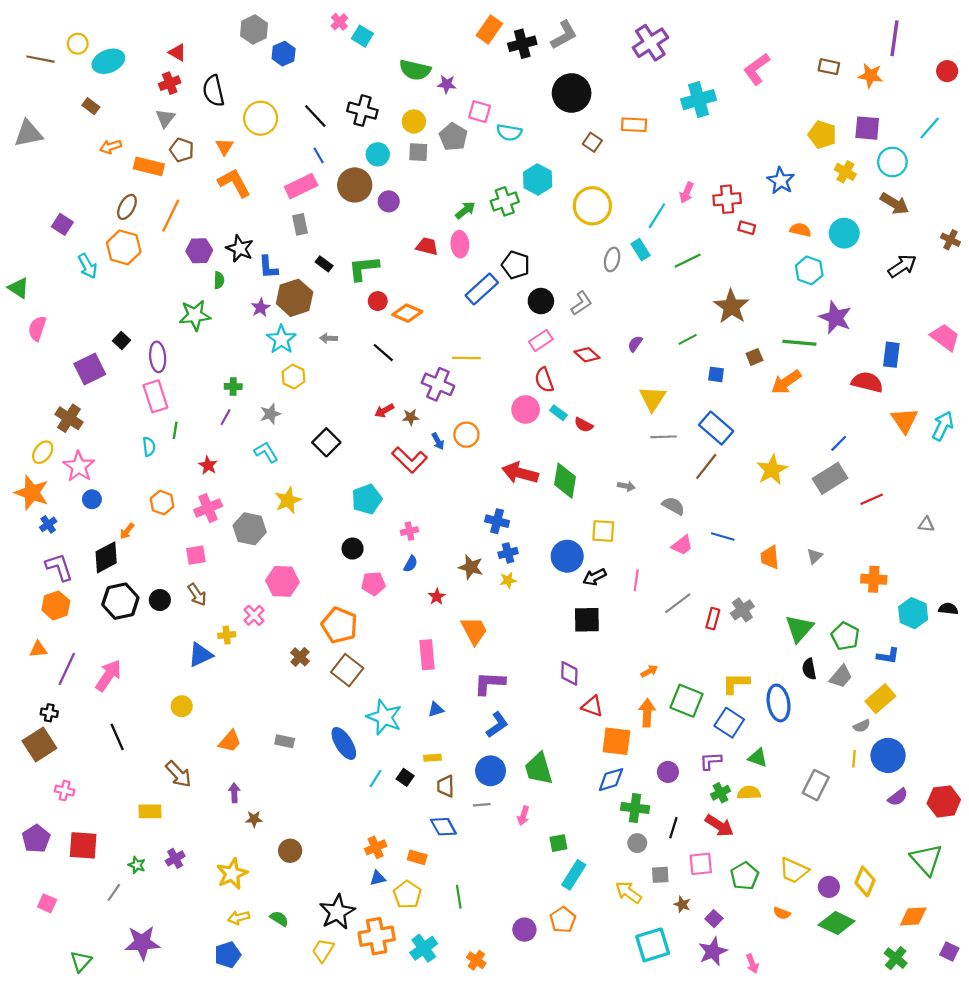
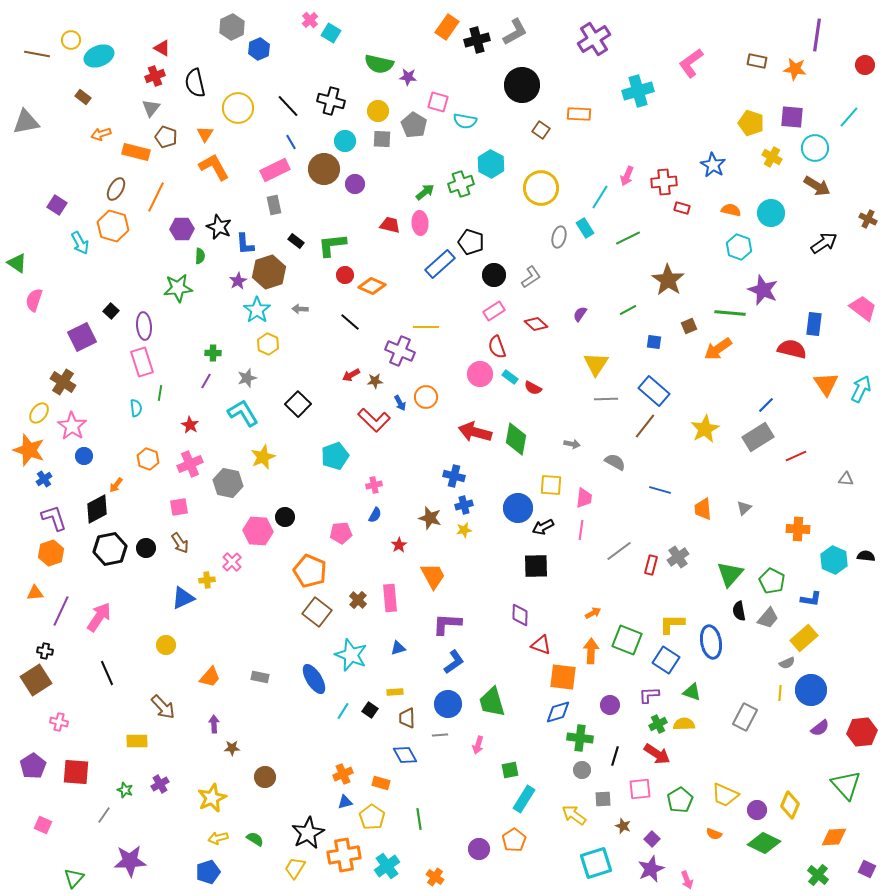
cyan L-shape: (266, 452) -> (243, 413), size x1.4
pink trapezoid: (682, 545) -> (584, 498), moved, turned -45
black circle: (353, 549) -> (285, 517), moved
brown cross: (300, 657) -> (358, 600), moved

